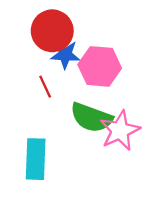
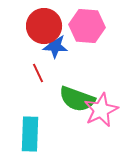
pink hexagon: (100, 66) -> (87, 26), moved

